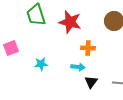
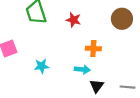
red star: (70, 22) -> (74, 20), size x0.6

